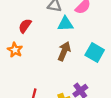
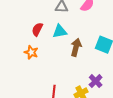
cyan triangle: (65, 24) -> (60, 31), moved

